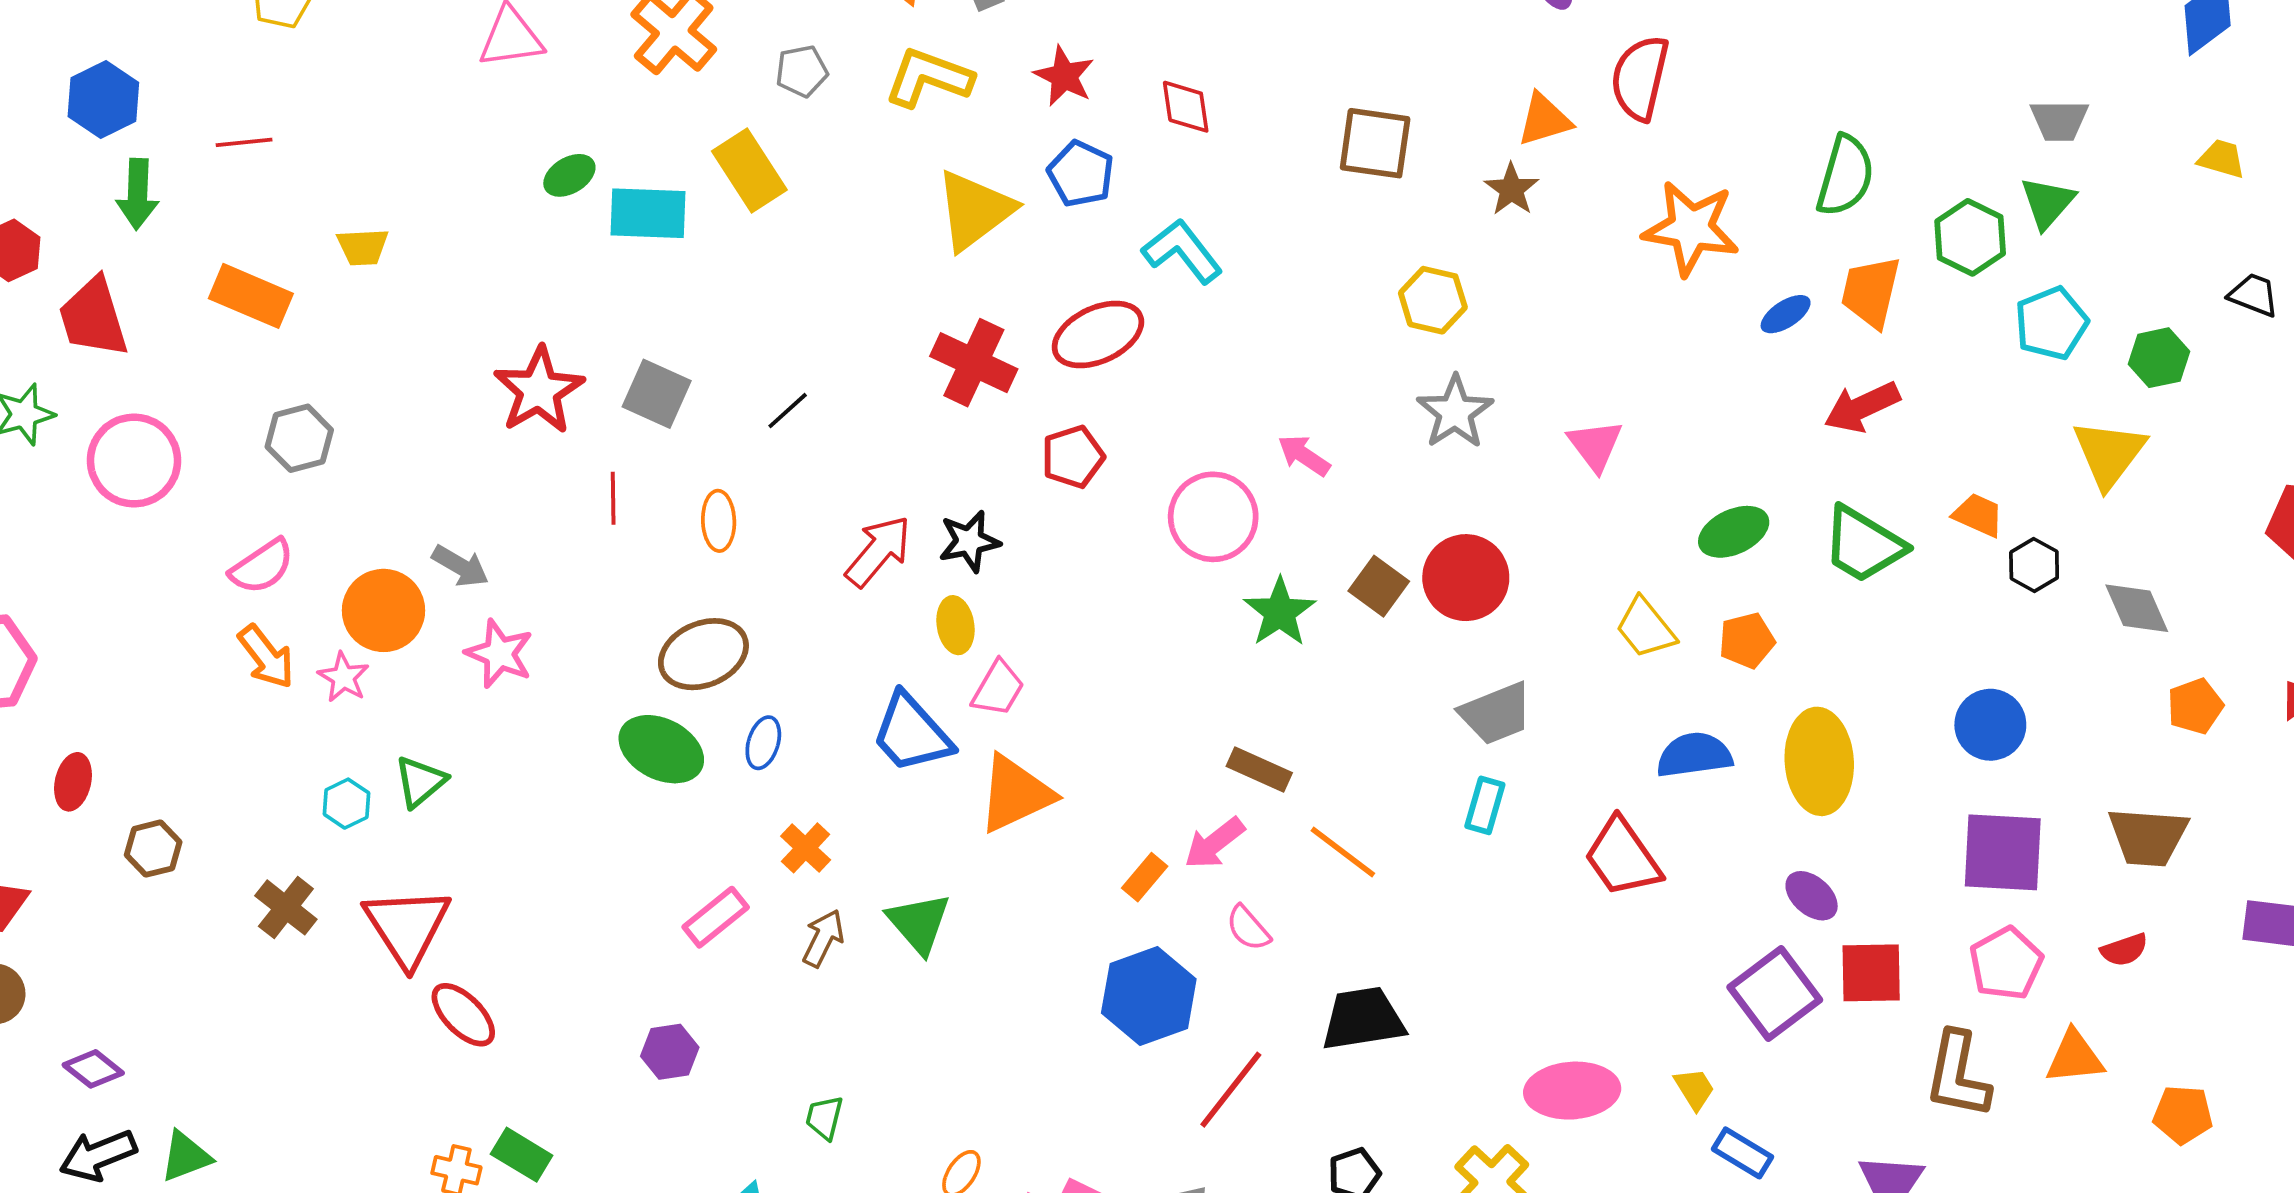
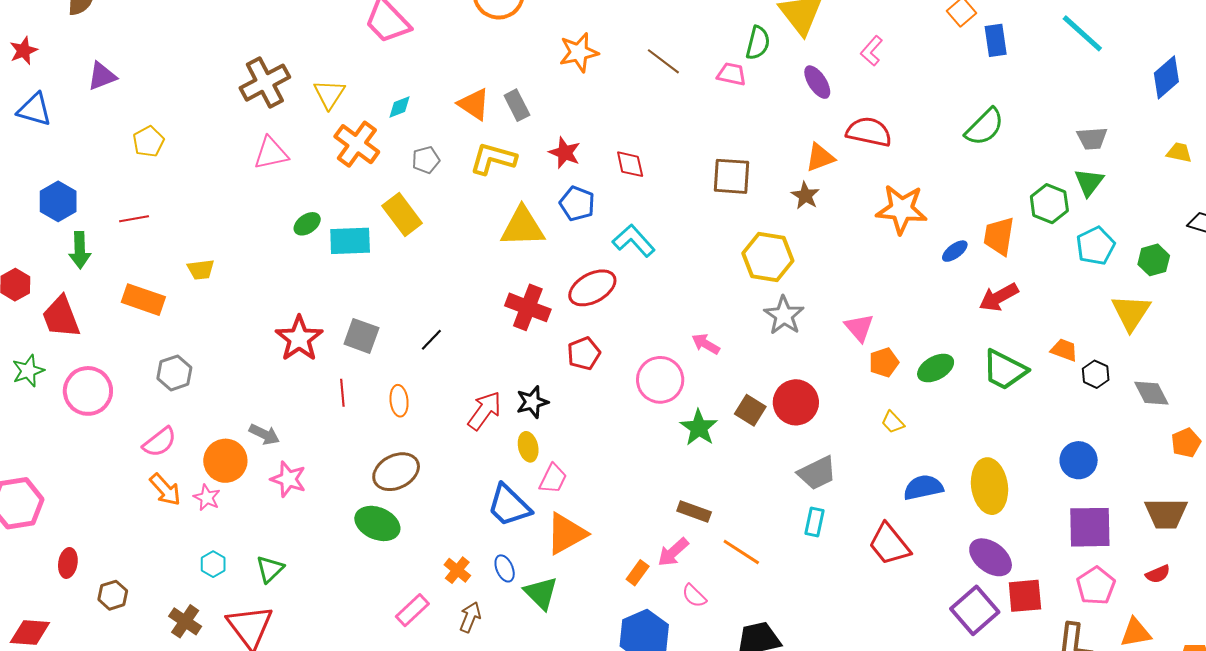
red semicircle: (1640, 78) -> (869, 132), turned 93
green semicircle: (1845, 176) -> (985, 127), moved, turned 33
yellow triangle: (975, 210) -> (522, 227), turned 39
yellow hexagon: (1433, 300) -> (768, 257), size x1.4
yellow trapezoid: (1646, 628) -> (893, 422), size x0.7
orange pentagon: (1747, 640) -> (884, 362), moved
blue ellipse: (763, 743) -> (505, 568), moved, turned -36
green triangle: (420, 782) -> (270, 569), moved
purple ellipse: (1812, 896) -> (991, 557), size x1.5
green triangle: (919, 923) -> (541, 593), moved

